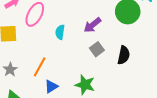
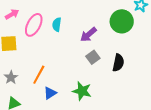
cyan semicircle: (60, 32) -> (57, 24), moved

